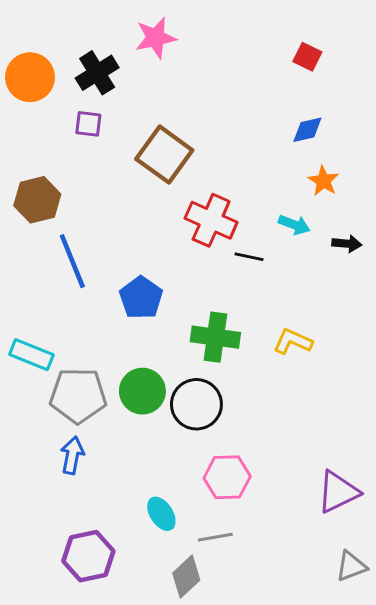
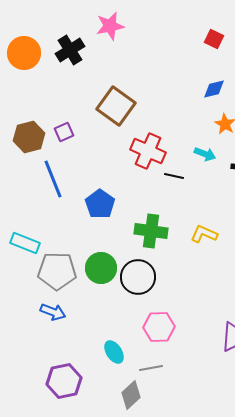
purple square: (88, 124) -> (64, 132), moved, turned -30
blue arrow: (72, 455) -> (53, 312), turned 100

